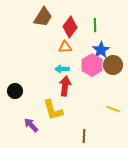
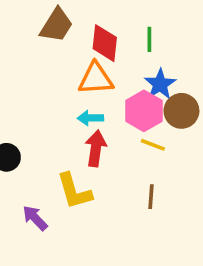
red diamond: (70, 27) -> (105, 43), turned -30
orange triangle: (65, 47) -> (96, 79), size x1.5
yellow line: (113, 109) -> (153, 145), moved
brown line: (84, 136) -> (151, 197), moved

